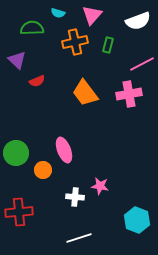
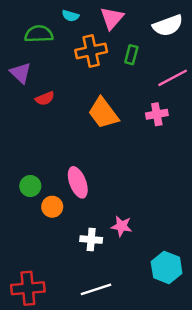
pink cross: (129, 94) -> (157, 114), size x0.7
green circle: (16, 153) -> (30, 186), moved, size x0.7
red cross: (19, 212) -> (28, 288), moved

